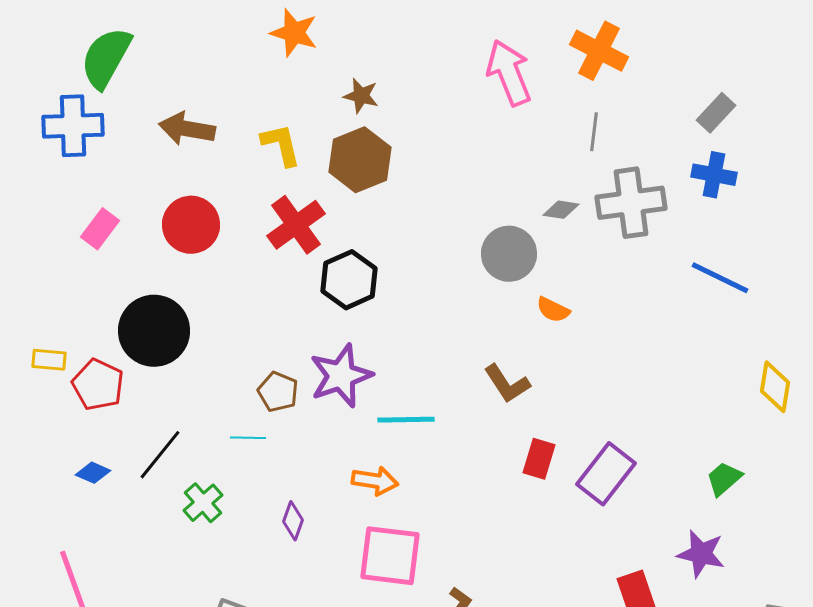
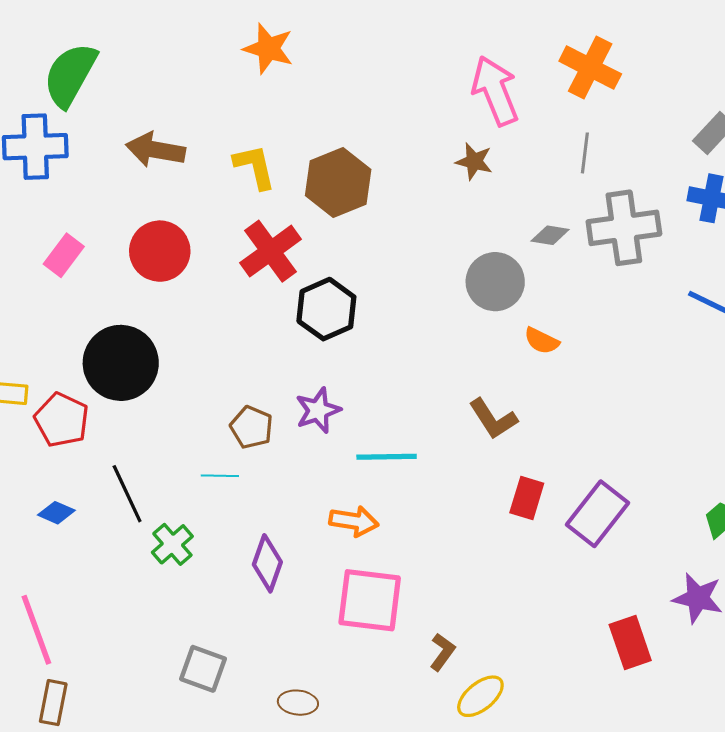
brown star: (361, 96) -> (474, 161), moved
purple star: (341, 376) -> (318, 410), size x0.7
black line: (160, 455) -> (127, 494), turned -64
purple diamond: (293, 521) -> (267, 563), size x1.4

